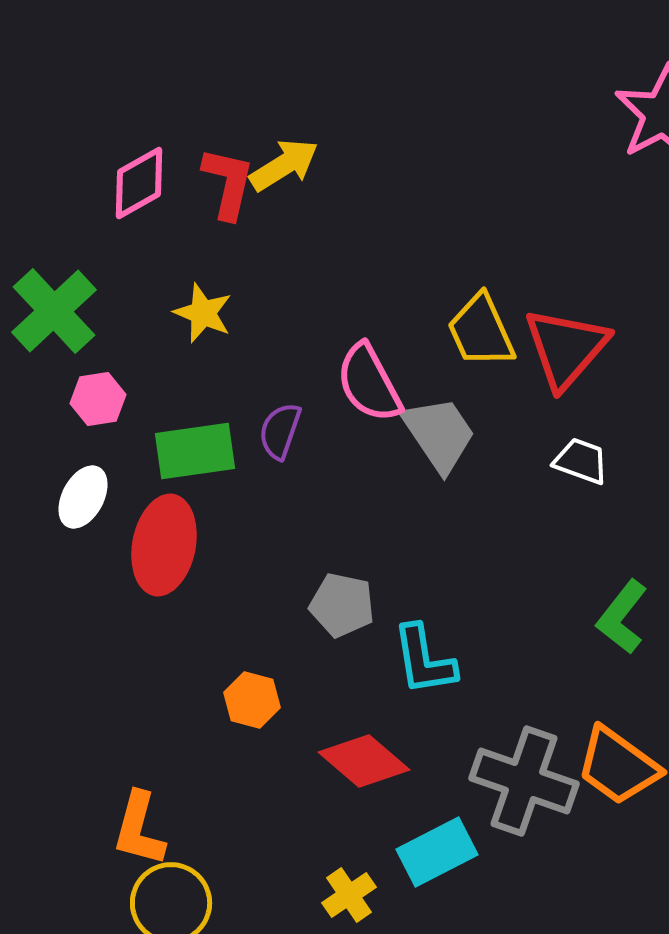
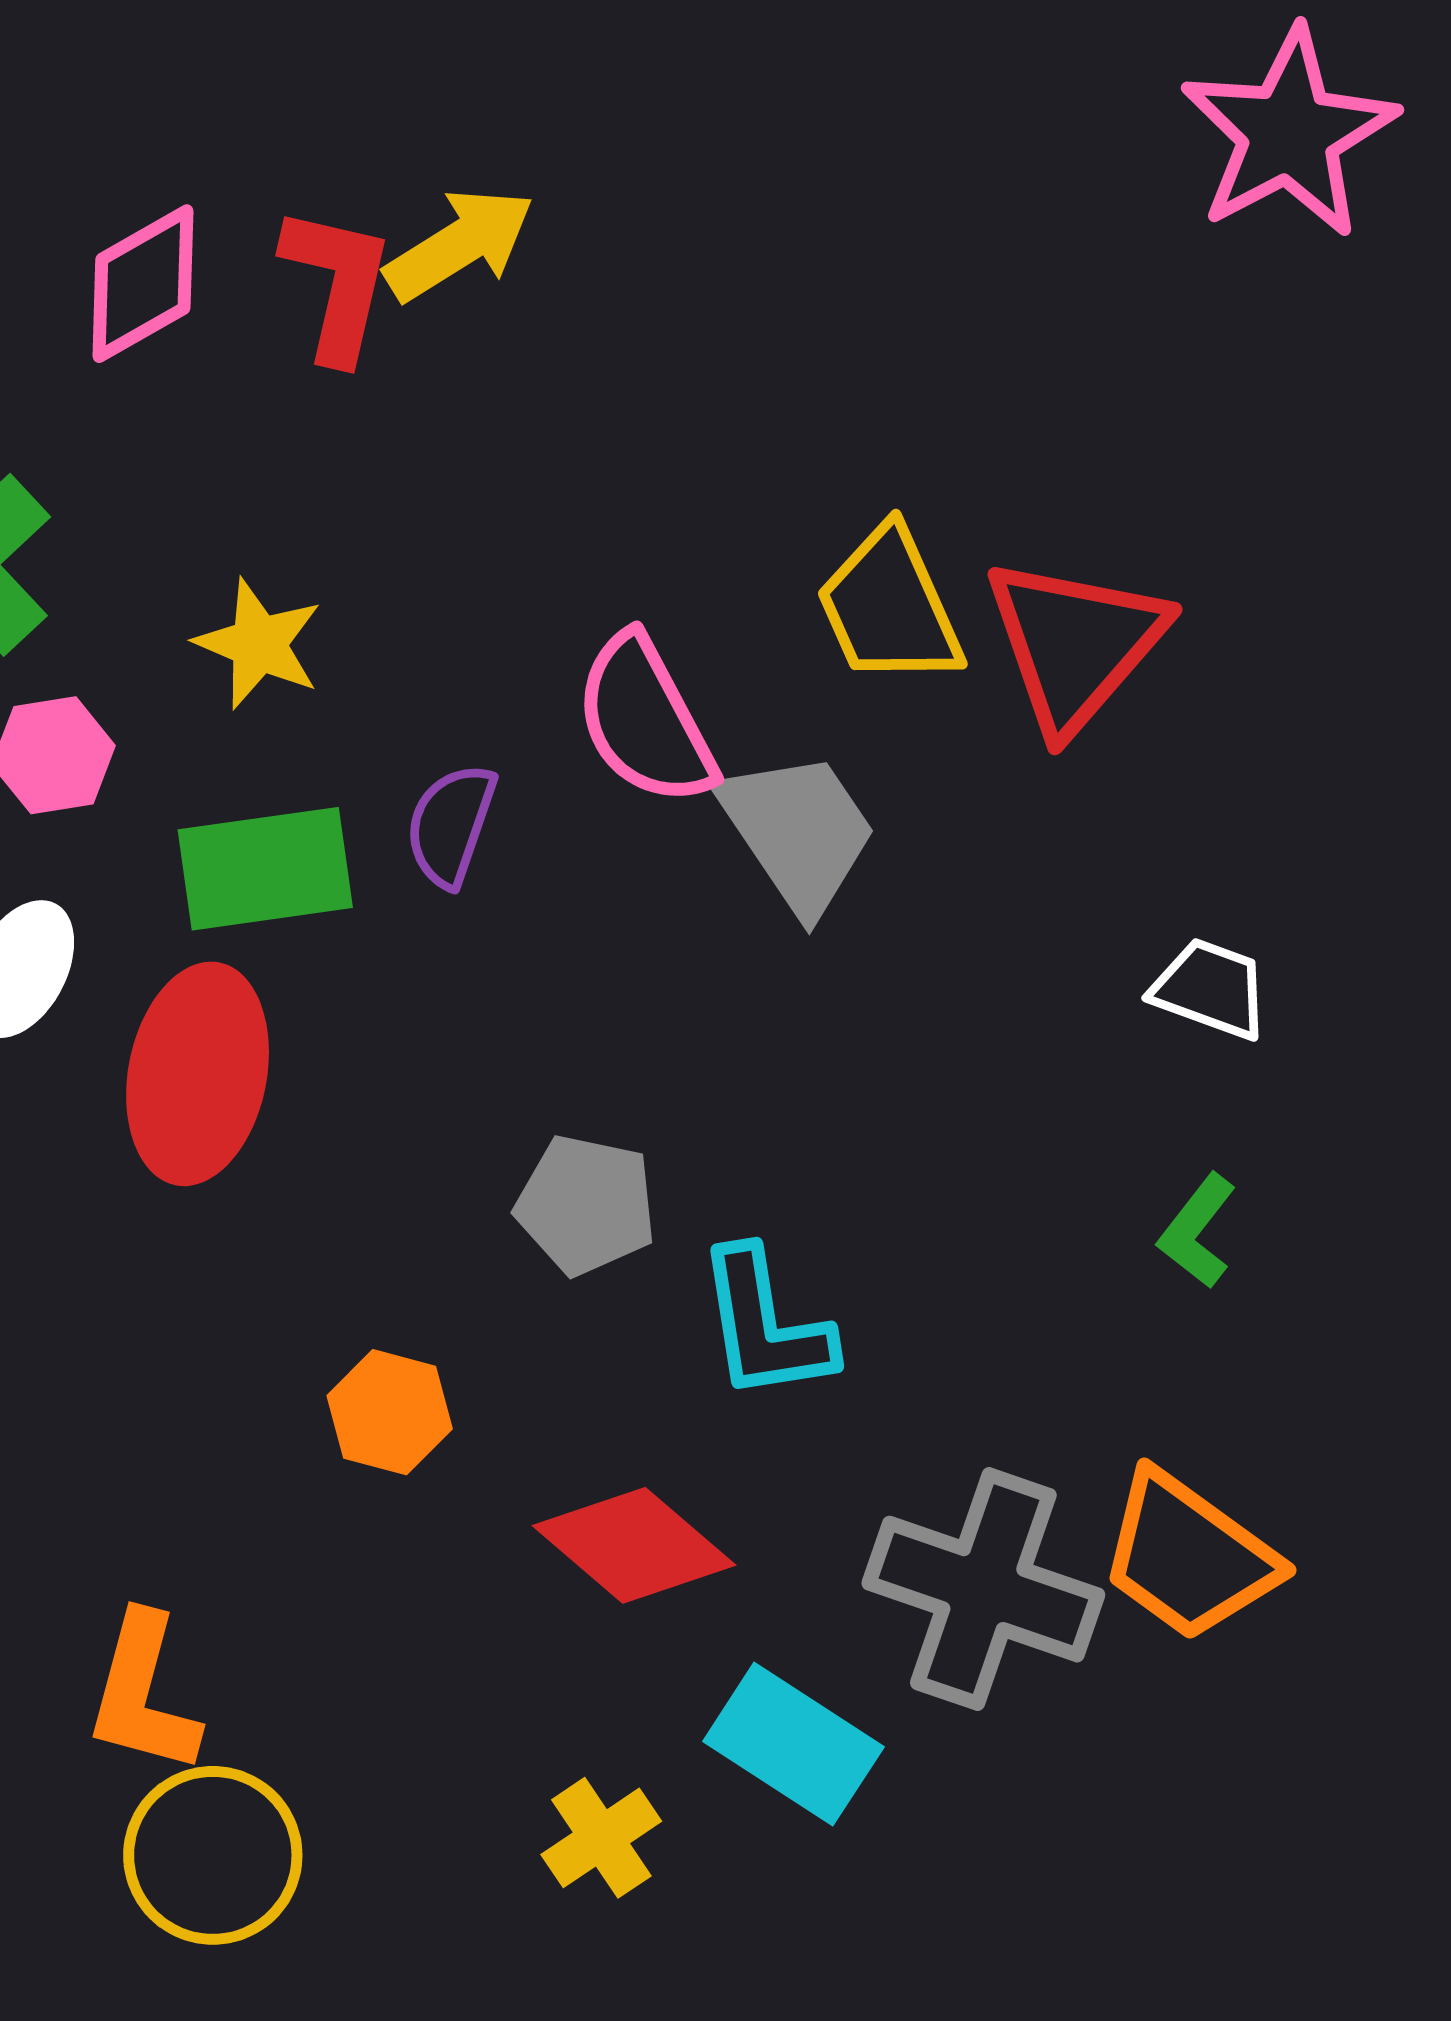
yellow star: (203, 313) -> (259, 644), moved
white trapezoid: (581, 461) -> (1210, 989), moved
green L-shape: (622, 617) -> (1197, 1231), size x0.7
cyan rectangle: (437, 852) -> (793, 1744), turned 60

